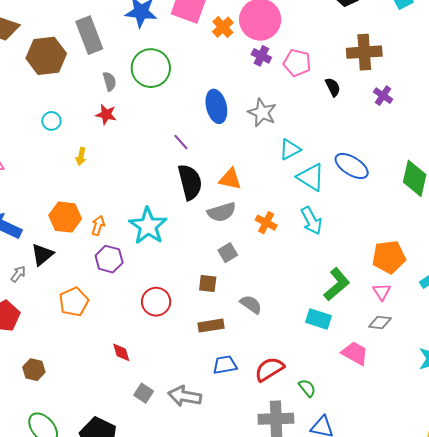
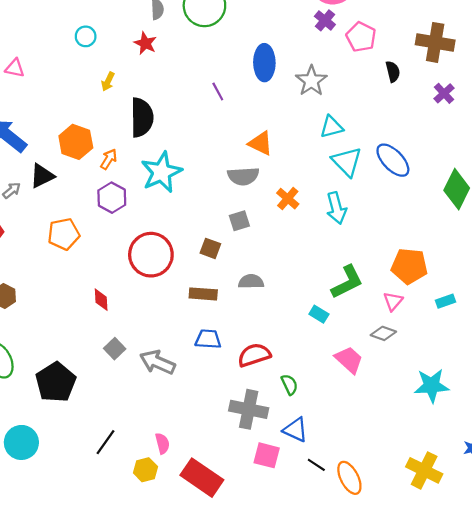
black semicircle: (190, 182) -> (142, 117), moved
red circle: (156, 302) -> (151, 255), size x1.4
gray semicircle: (251, 304) -> (251, 282), turned -50
cyan rectangle: (318, 319) -> (319, 314), size x0.7

